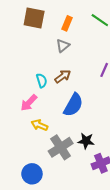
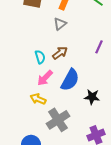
pink arrow: (29, 103) -> (45, 78), moved
black star: (86, 141) -> (92, 97), moved

